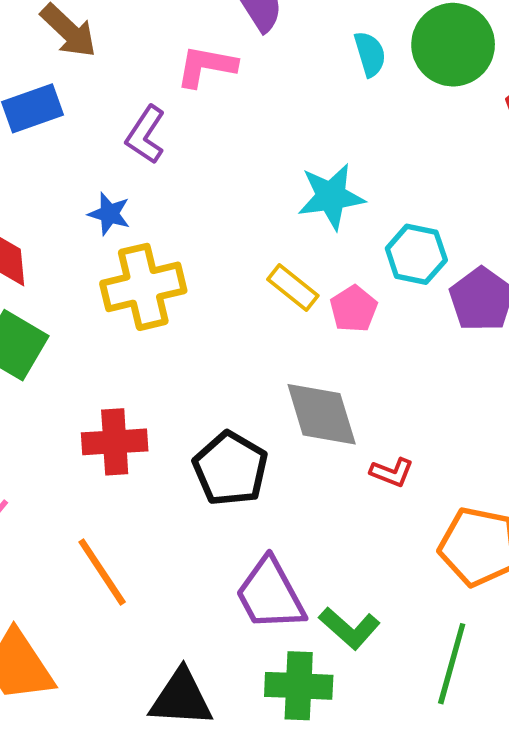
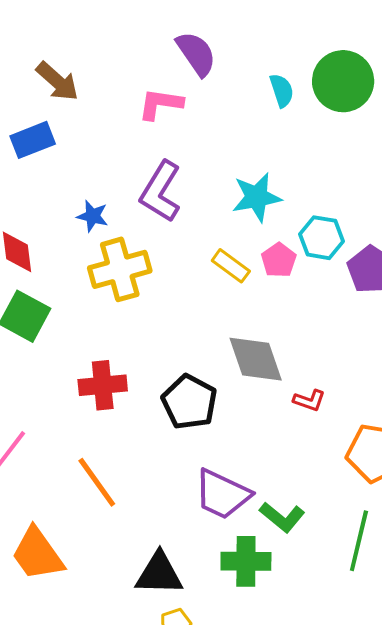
purple L-shape: (146, 135) -> (161, 192), moved, size x1.4
pink pentagon: (354, 309) -> (279, 260), moved
purple trapezoid: (270, 594) -> (222, 494), turned -34

